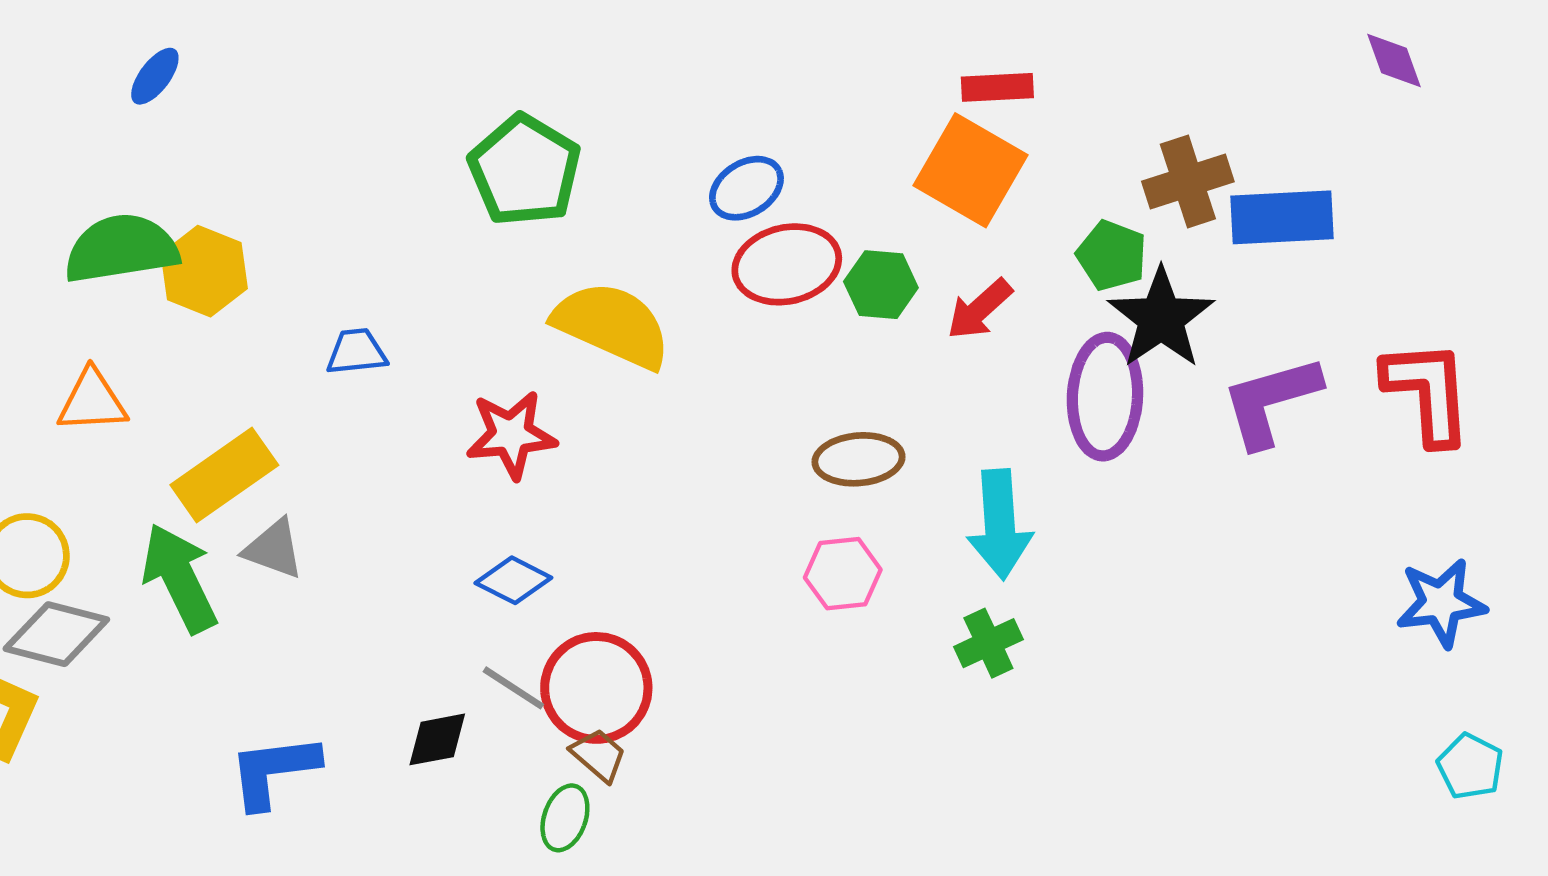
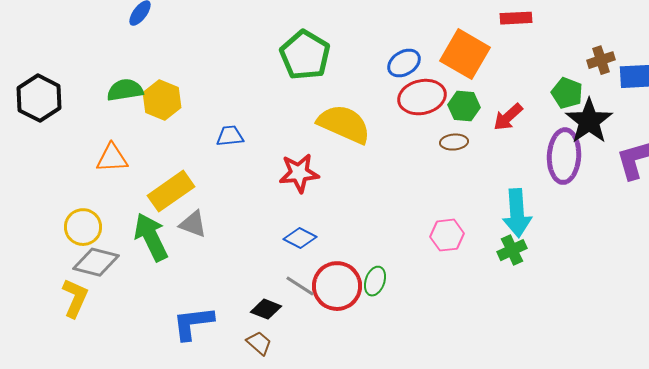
orange square: (971, 170) -> (465, 54), moved
brown cross: (1188, 181) -> (601, 60), size x0.7
green semicircle: (121, 249) -> (125, 90), size x0.7
brown ellipse: (859, 459) -> (454, 142), moved, size x0.7
green cross: (988, 643) -> (512, 250), moved
black diamond: (437, 739) -> (266, 309), turned 32
brown trapezoid: (599, 755) -> (259, 343), moved
green ellipse: (565, 818) -> (375, 281), moved

